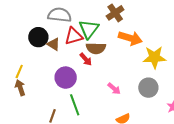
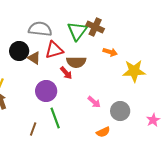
brown cross: (115, 13) -> (95, 27), turned -30
green triangle: (89, 29) -> (77, 31), moved
orange arrow: (130, 38) -> (110, 52), size x0.6
gray circle: (148, 88) -> (120, 111), moved

